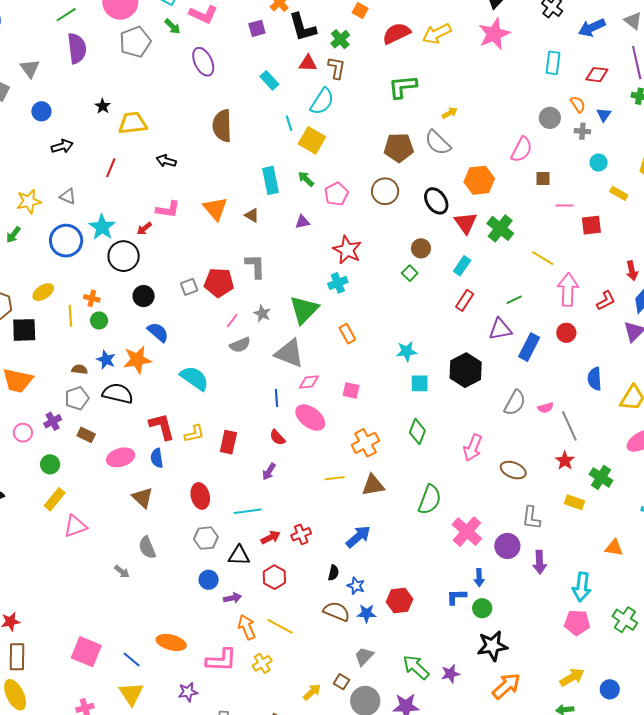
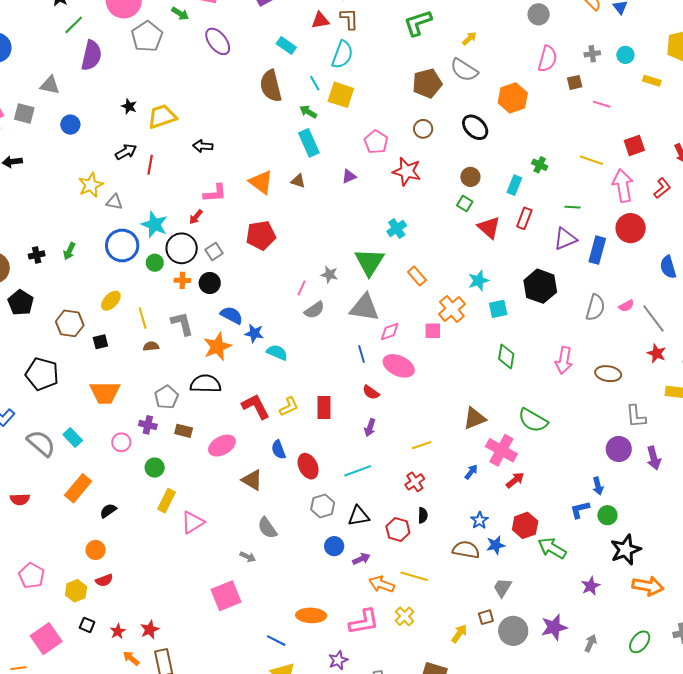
purple semicircle: (77, 48) -> (91, 55), turned 32
gray triangle: (30, 68) -> (50, 85), turned -30
gray circle: (550, 118) -> (539, 14), moved
brown semicircle: (222, 126) -> (271, 86), moved
gray cross: (582, 131) -> (592, 54), moved
black arrow: (62, 146) -> (126, 152), moved
green arrow: (306, 179) -> (308, 112), moved
brown circle: (385, 191) -> (423, 129), size x0.7
yellow star: (29, 201) -> (91, 185), moved
pink line: (565, 206) -> (602, 104), turned 30
red triangle: (466, 223) -> (489, 227), moved
red square: (591, 225) -> (634, 145), moved
green cross: (500, 228) -> (540, 165), moved, size x0.6
red star: (347, 250) -> (407, 171), moved
gray L-shape: (255, 266) -> (182, 324), moved
red pentagon: (219, 283) -> (261, 235), moved
gray square: (189, 287) -> (214, 252), moved
orange cross: (92, 298) -> (182, 280), moved
green line: (514, 300) -> (572, 207), turned 42
green circle: (99, 320) -> (155, 263), moved
black square: (24, 330) -> (100, 342), size x0.6
red circle: (566, 333) -> (631, 228), size x1.5
blue star: (106, 360) -> (254, 333), moved
brown semicircle: (80, 369) -> (151, 346), moved
cyan semicircle: (194, 378) -> (277, 352), size x0.7
purple cross: (53, 421) -> (148, 425), turned -36
orange cross: (365, 443) -> (452, 309), moved
blue semicircle: (157, 458) -> (279, 450), moved
yellow line: (335, 478) -> (422, 445), moved
green semicircle: (430, 500) -> (533, 420), turned 112
pink cross: (467, 532) -> (501, 450), moved
red arrow: (271, 537) -> (515, 480), moved
blue arrow: (358, 537) -> (471, 472), size x0.6
black semicircle: (333, 573) -> (423, 515), moved
blue star: (356, 586) -> (479, 520), turned 30
orange arrow: (247, 627) -> (382, 584), turned -35
pink square: (86, 652) -> (226, 596), moved, turned -32
green arrow: (416, 667) -> (552, 548), moved
brown square: (342, 682) -> (486, 617), turned -35
orange arrow: (506, 686) -> (648, 586), turned 64

